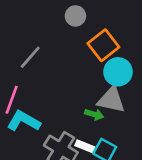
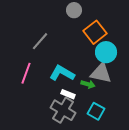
cyan L-shape: (24, 121) -> (62, 73), moved
white rectangle: (85, 146) -> (68, 94), moved

